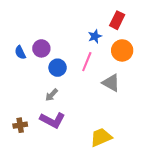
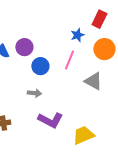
gray arrow: (51, 95) -> (34, 93), turned -128
purple L-shape: (52, 120) -> (50, 120), moved

